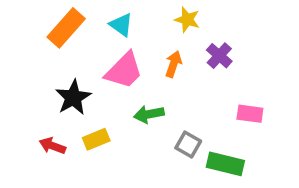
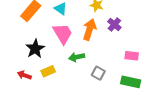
orange arrow: (174, 64) -> (90, 29), size x1.5
pink trapezoid: (124, 71) -> (63, 34), turned -75
green rectangle: (225, 164) -> (131, 82), moved

